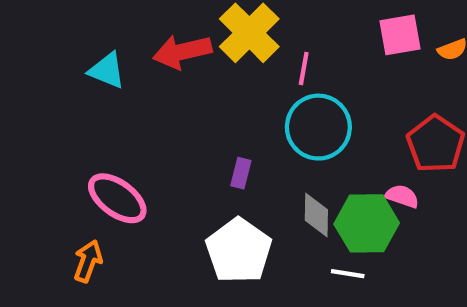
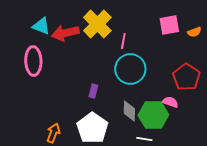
cyan triangle: (107, 71) -> (41, 26), moved
pink ellipse: (117, 198) -> (33, 61), moved, turned 52
orange arrow: (88, 261) -> (53, 133), moved

